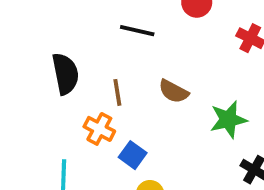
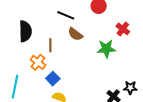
brown semicircle: (174, 91) -> (75, 34), moved
green star: (228, 120) -> (106, 49), moved

